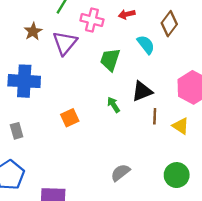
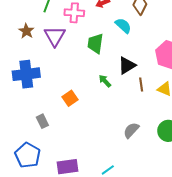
gray rectangle: (17, 131) -> (42, 121), moved
gray semicircle: (120, 173) -> (131, 130), moved

